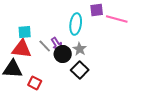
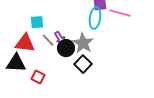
cyan ellipse: (76, 24) -> (95, 18), moved
cyan square: (25, 32) -> (37, 22), moved
gray star: (80, 49) -> (83, 43), size x1.5

